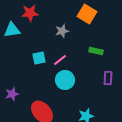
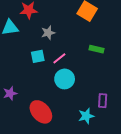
gray star: (62, 31) -> (48, 33), moved
purple rectangle: (108, 78) -> (103, 101), moved

